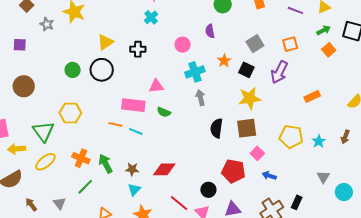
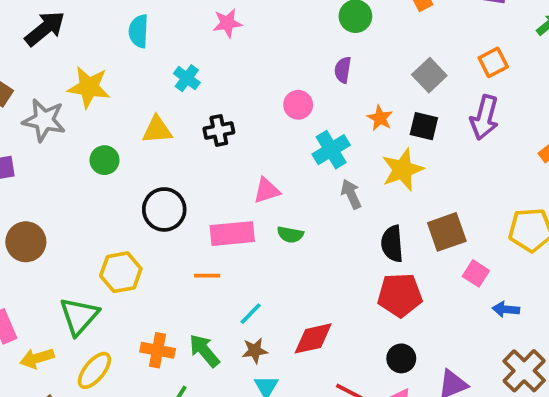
cyan cross: (151, 17) -> (187, 78), moved
gray star: (47, 24) -> (44, 120), size x1.6
purple semicircle: (210, 31) -> (343, 70), turned 32
yellow triangle: (105, 42) -> (157, 130), turned 42
green circle: (73, 70) -> (104, 160), moved
black circle: (102, 70) -> (164, 209), moved
yellow star: (250, 98) -> (403, 170), moved
green triangle: (43, 131) -> (79, 316), turned 30
cyan line: (136, 131) -> (251, 314), moved, turned -56
red pentagon: (233, 171) -> (400, 295), moved

